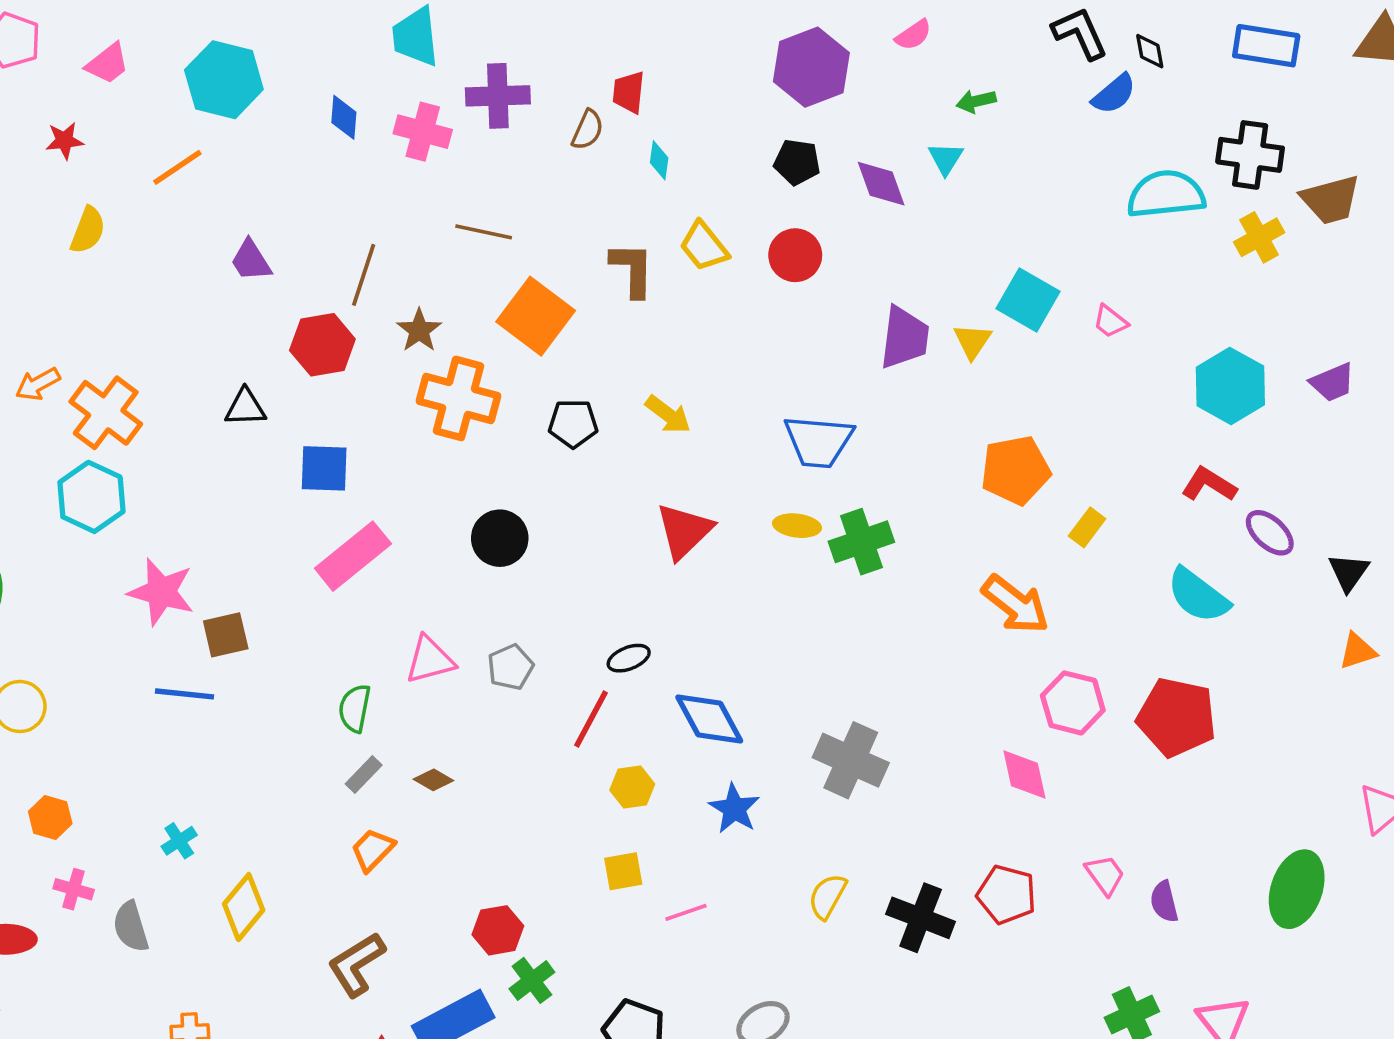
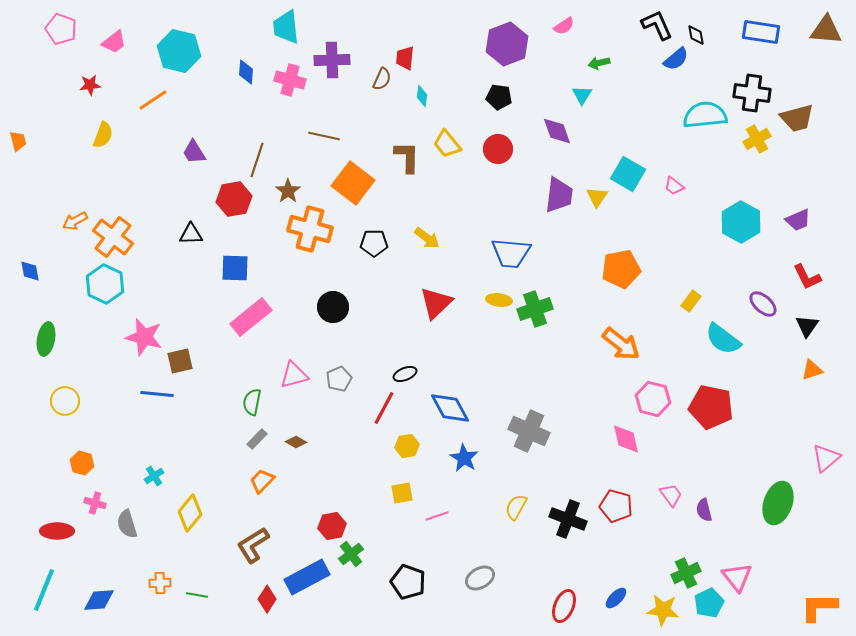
purple diamond: (881, 184) -> (557, 131), moved
red L-shape: (1209, 484) -> (807, 277), moved, turned -148
yellow rectangle: (1087, 527) -> (691, 301), moved

